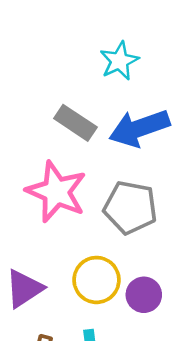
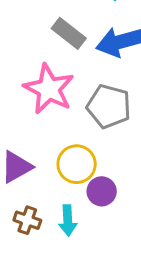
purple circle: (144, 295) -> (102, 191), moved

